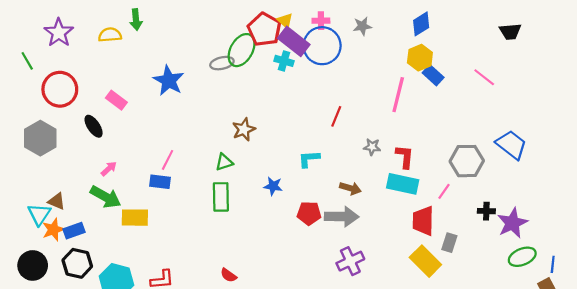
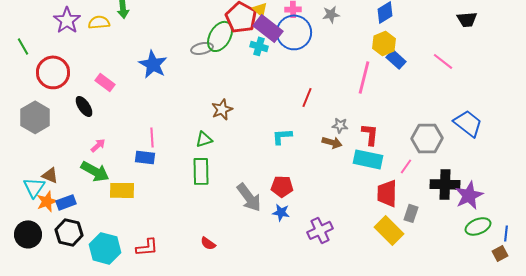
purple star: (59, 33) -> (67, 20), moved
pink line: (168, 160) -> (152, 137), turned -30
blue star: (273, 186) -> (281, 212), moved
brown arrow: (350, 188) -> (332, 142), moved
black cross: (486, 211) -> (445, 184), size x1.8
gray arrow: (342, 217) -> (249, 197), moved, turned 52

